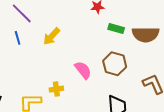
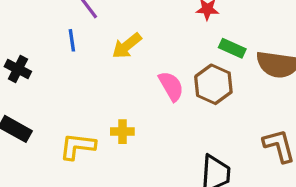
brown hexagon: (115, 64) -> (213, 84), moved
pink semicircle: (83, 70) -> (171, 86), moved

